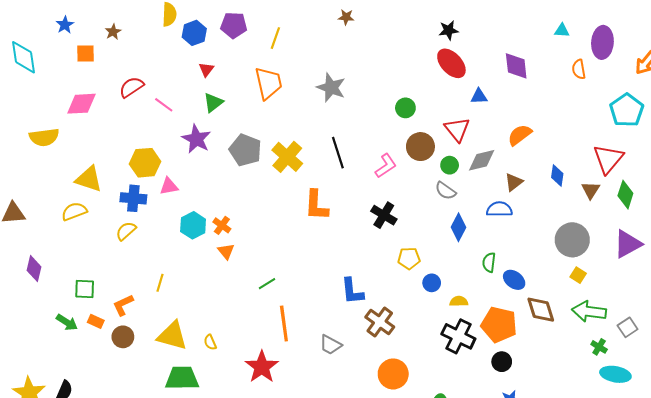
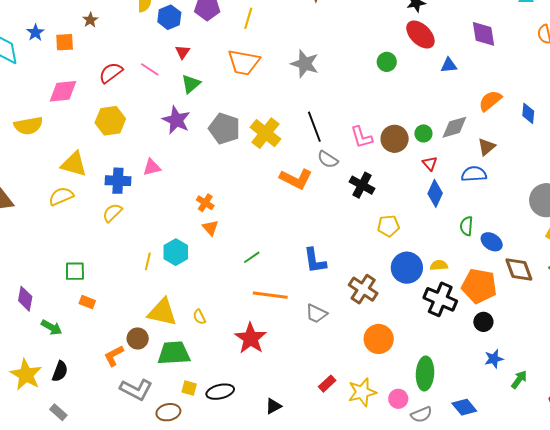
blue star: (65, 25) -> (35, 33), moved
orange trapezoid: (269, 83) -> (244, 62), turned 116
pink line: (164, 105) -> (150, 69), moved
green circle: (405, 108) -> (387, 62), moved
red triangle: (457, 129) -> (430, 163), moved, size x0.6
brown circle: (420, 147) -> (395, 139), moved
yellow hexagon: (145, 163) -> (110, 121), moved
pink L-shape: (386, 166) -> (362, 137), turned 110
blue diamond: (557, 175) -> (528, 113), moved
gray semicircle: (445, 191) -> (328, 159), moved
orange L-shape: (316, 205) -> (296, 179), turned -64
cyan hexagon: (193, 225) -> (176, 252), moved
purple diamond: (34, 269) -> (25, 299), moved
blue circle: (432, 283) -> (407, 268), moved, size x1.8
blue L-shape: (352, 291) -> (315, 261), moved
orange L-shape: (123, 305) -> (114, 356), moved
green arrow: (67, 322) -> (51, 327), moved
orange line: (284, 323) -> (270, 295), turned -72
brown circle: (123, 337) -> (138, 338), moved

